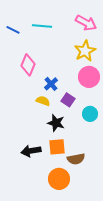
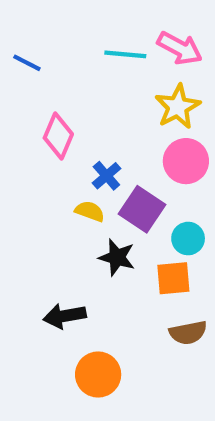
cyan line: (42, 26) -> (125, 54), moved
purple square: (68, 100) -> (142, 209), size x1.5
orange square: (57, 147) -> (173, 278), moved
brown semicircle: (76, 159) -> (188, 333), moved
orange circle: (59, 179) -> (98, 375), moved

